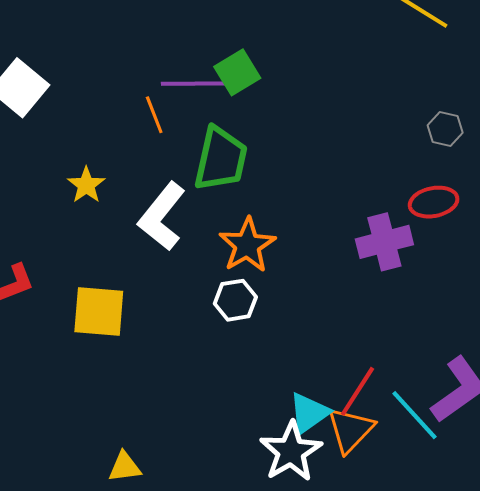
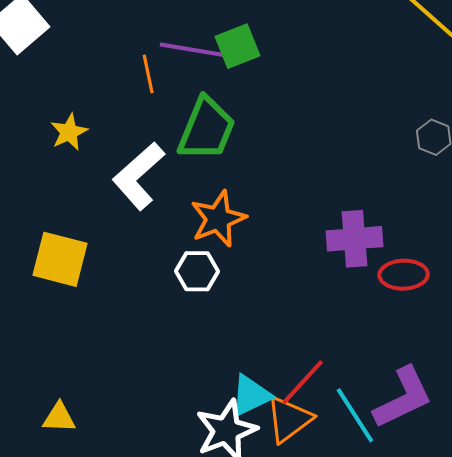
red ellipse: (434, 202) -> (404, 275), moved

